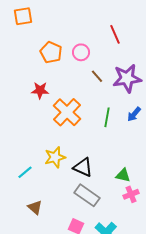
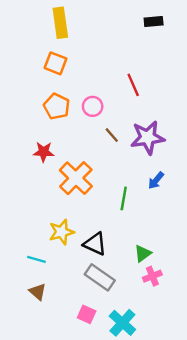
orange square: (23, 16) -> (56, 63), moved, turned 30
green line: (107, 117) -> (124, 198), moved
cyan line: (25, 172) -> (36, 259), moved, turned 56
green triangle: (123, 175) -> (143, 253), turned -49

